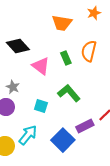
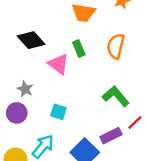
green rectangle: (66, 58) -> (79, 48), moved
green L-shape: (69, 93) -> (116, 96), moved

